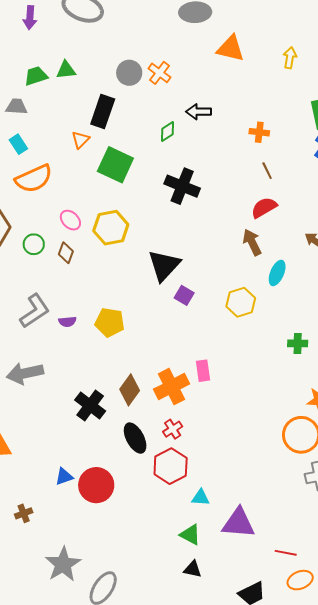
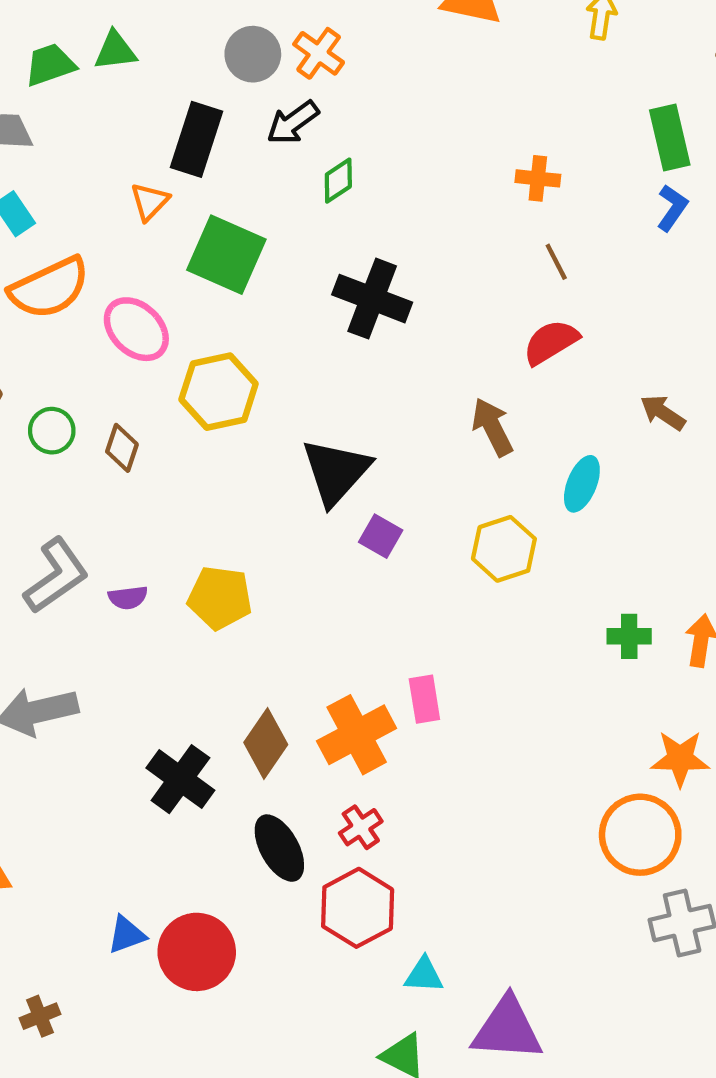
black arrow: (199, 112) -> (293, 123), moved, turned -35
pink ellipse: (70, 220) -> (136, 329), moved, size x1.4
brown arrow: (252, 242) -> (492, 427), moved

